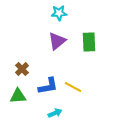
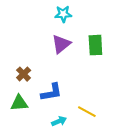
yellow line: (73, 87) -> (87, 112), moved

